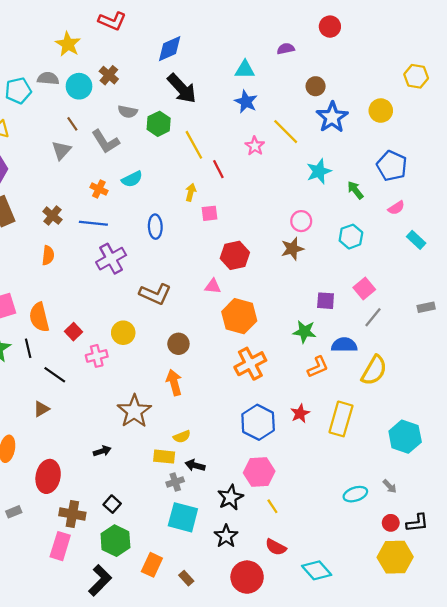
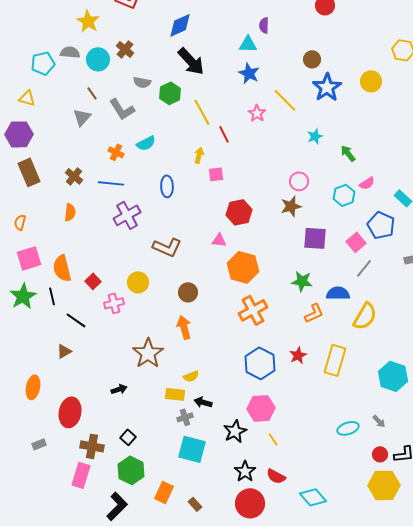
purple semicircle: (286, 49) -> (264, 25), moved, turned -77
blue pentagon: (392, 166) -> (381, 225), moved
cyan star: (319, 171) -> (315, 136), size x0.7
pink semicircle: (396, 208) -> (367, 183), moved
purple square: (326, 301) -> (315, 238), moved, size x1.4
black star: (226, 536) -> (245, 471), moved

